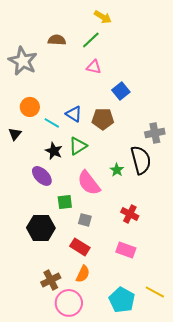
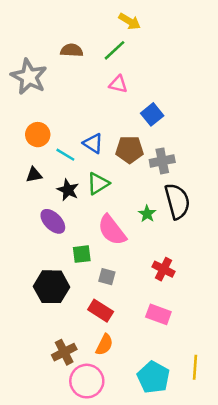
gray cross: (155, 133) -> (162, 161), moved
black triangle: (15, 134) -> (34, 175), moved, turned 40
yellow line: (155, 292) -> (195, 367), turned 66

